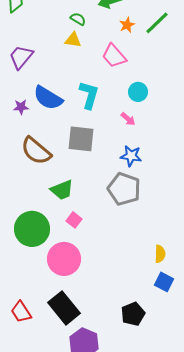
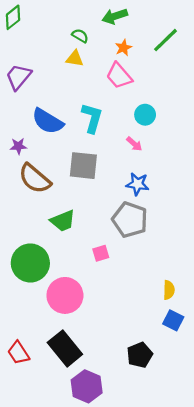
orange star: (127, 25) -> (123, 48), moved
purple star: (21, 107) -> (18, 146), moved
pink square: (74, 220) -> (101, 253), moved, turned 35

